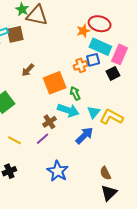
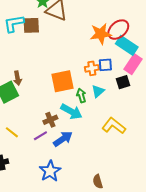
red ellipse: (100, 24) -> (118, 30), turned -65
orange star: (83, 31) -> (101, 34), size x1.5
cyan rectangle: (100, 47) -> (127, 45), moved
brown arrow: (28, 70) -> (17, 78), moved, turned -64
cyan triangle: (94, 112) -> (98, 91), moved
blue arrow: (84, 135) -> (63, 139), moved

